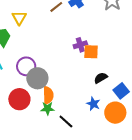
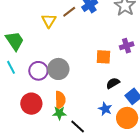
yellow triangle: (19, 18) -> (49, 21), moved
purple cross: (80, 45) -> (127, 46), moved
gray circle: (37, 78) -> (58, 69), moved

